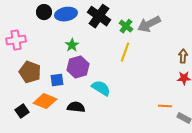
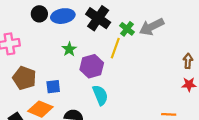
yellow line: (125, 52) -> (115, 48), moved
purple hexagon: (78, 67) -> (92, 66), moved
cyan semicircle: (101, 88) -> (100, 95), turned 36

